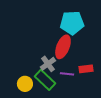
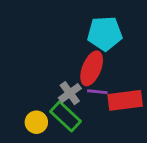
red rectangle: (86, 69) -> (125, 100), size x1.6
purple line: (67, 74) -> (97, 92), moved

